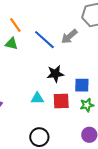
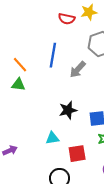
blue line: (44, 40) -> (53, 55), moved, turned 65
red square: (61, 101) -> (77, 154), moved

